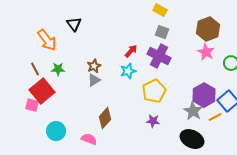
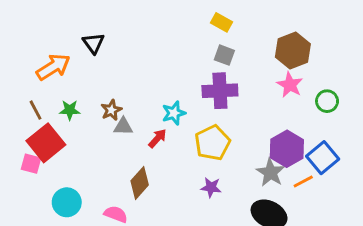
orange arrow: (47, 40) -> (53, 67), turned -85
red arrow: (131, 51) -> (157, 138), moved
purple cross: (159, 56) -> (220, 91), turned -30
brown star: (94, 66) -> (111, 110), moved
gray triangle: (94, 80) -> (123, 126), turned 32

